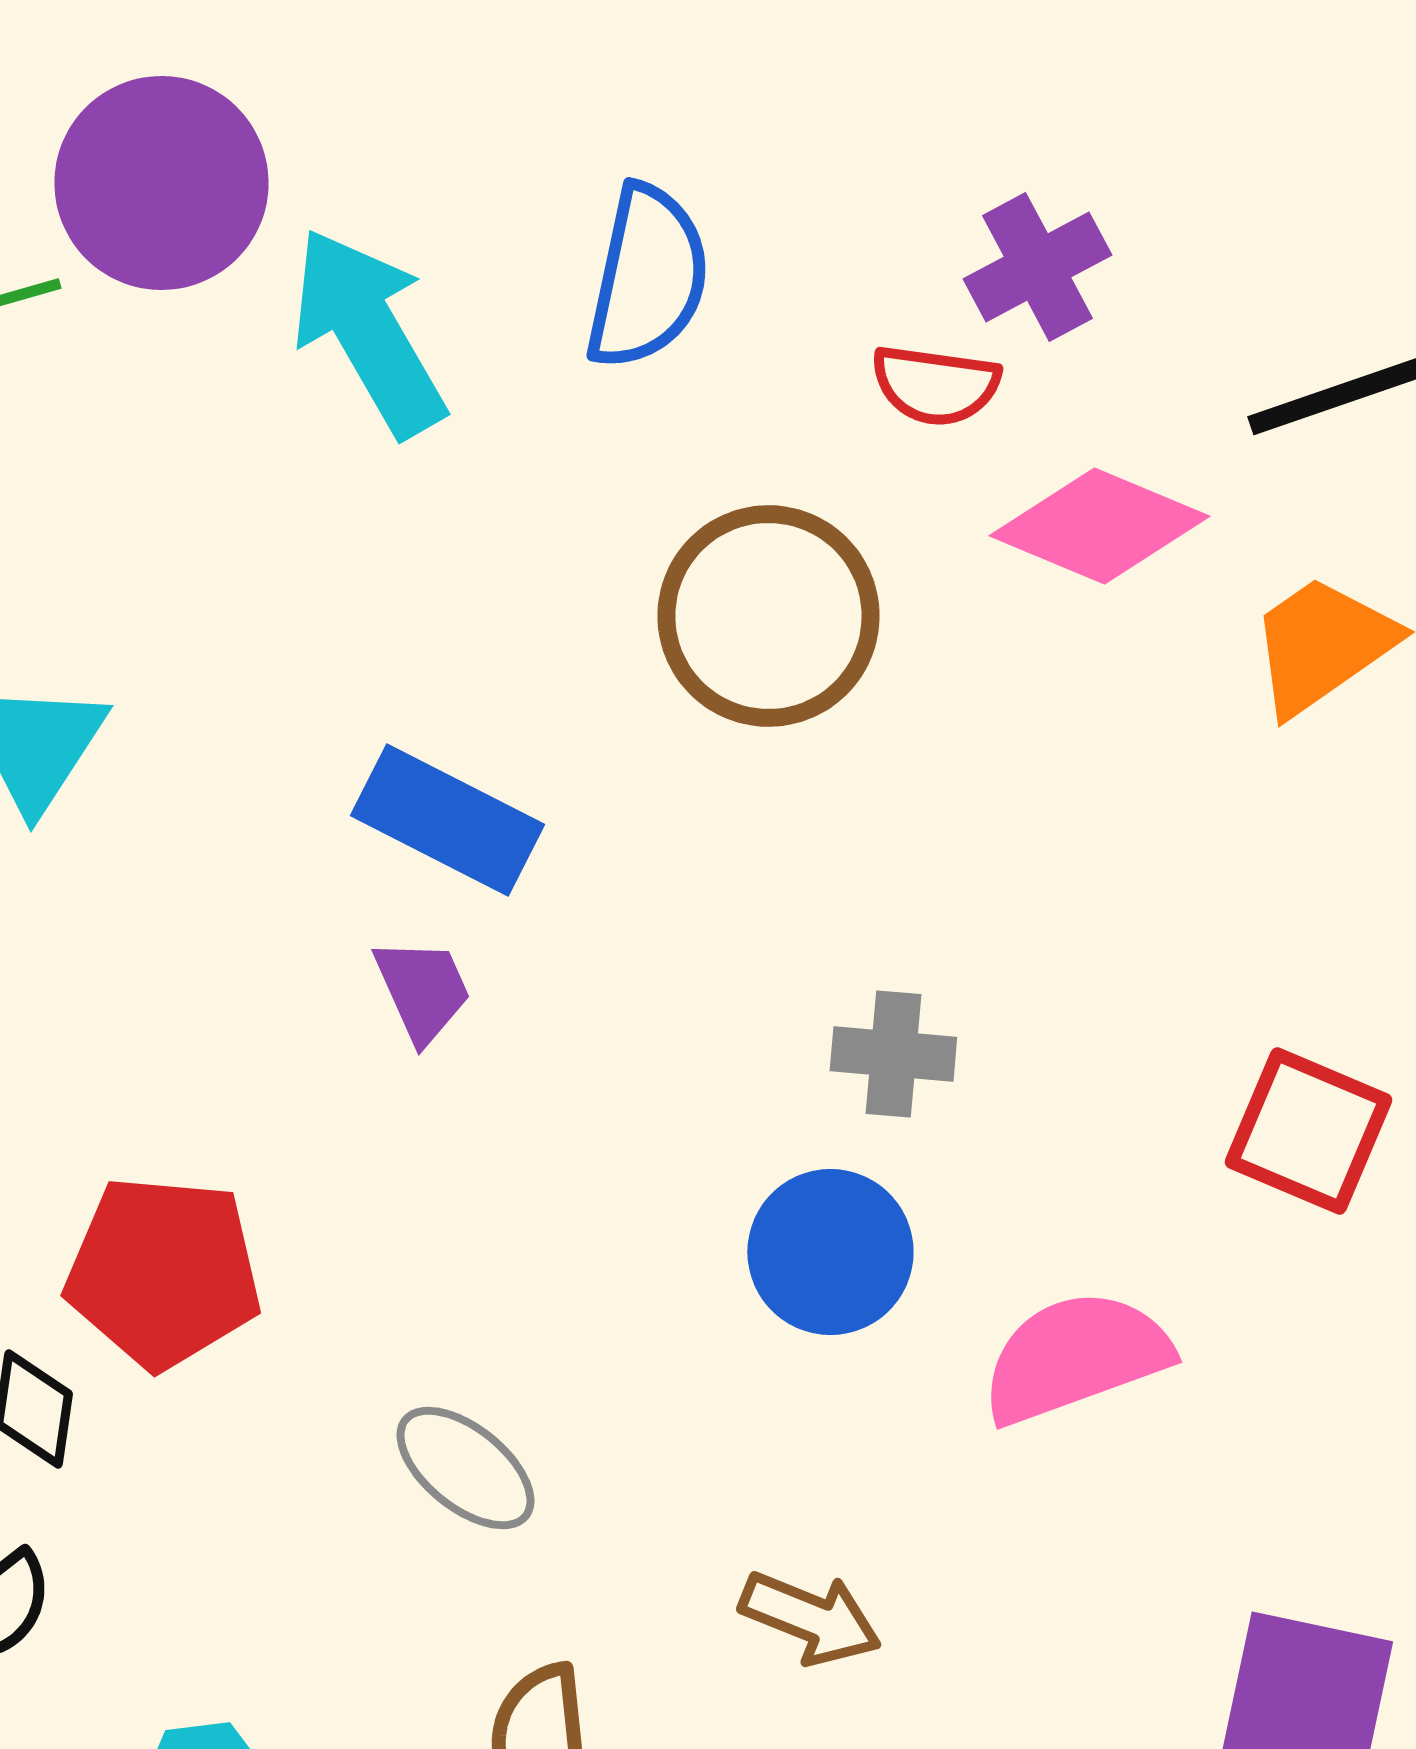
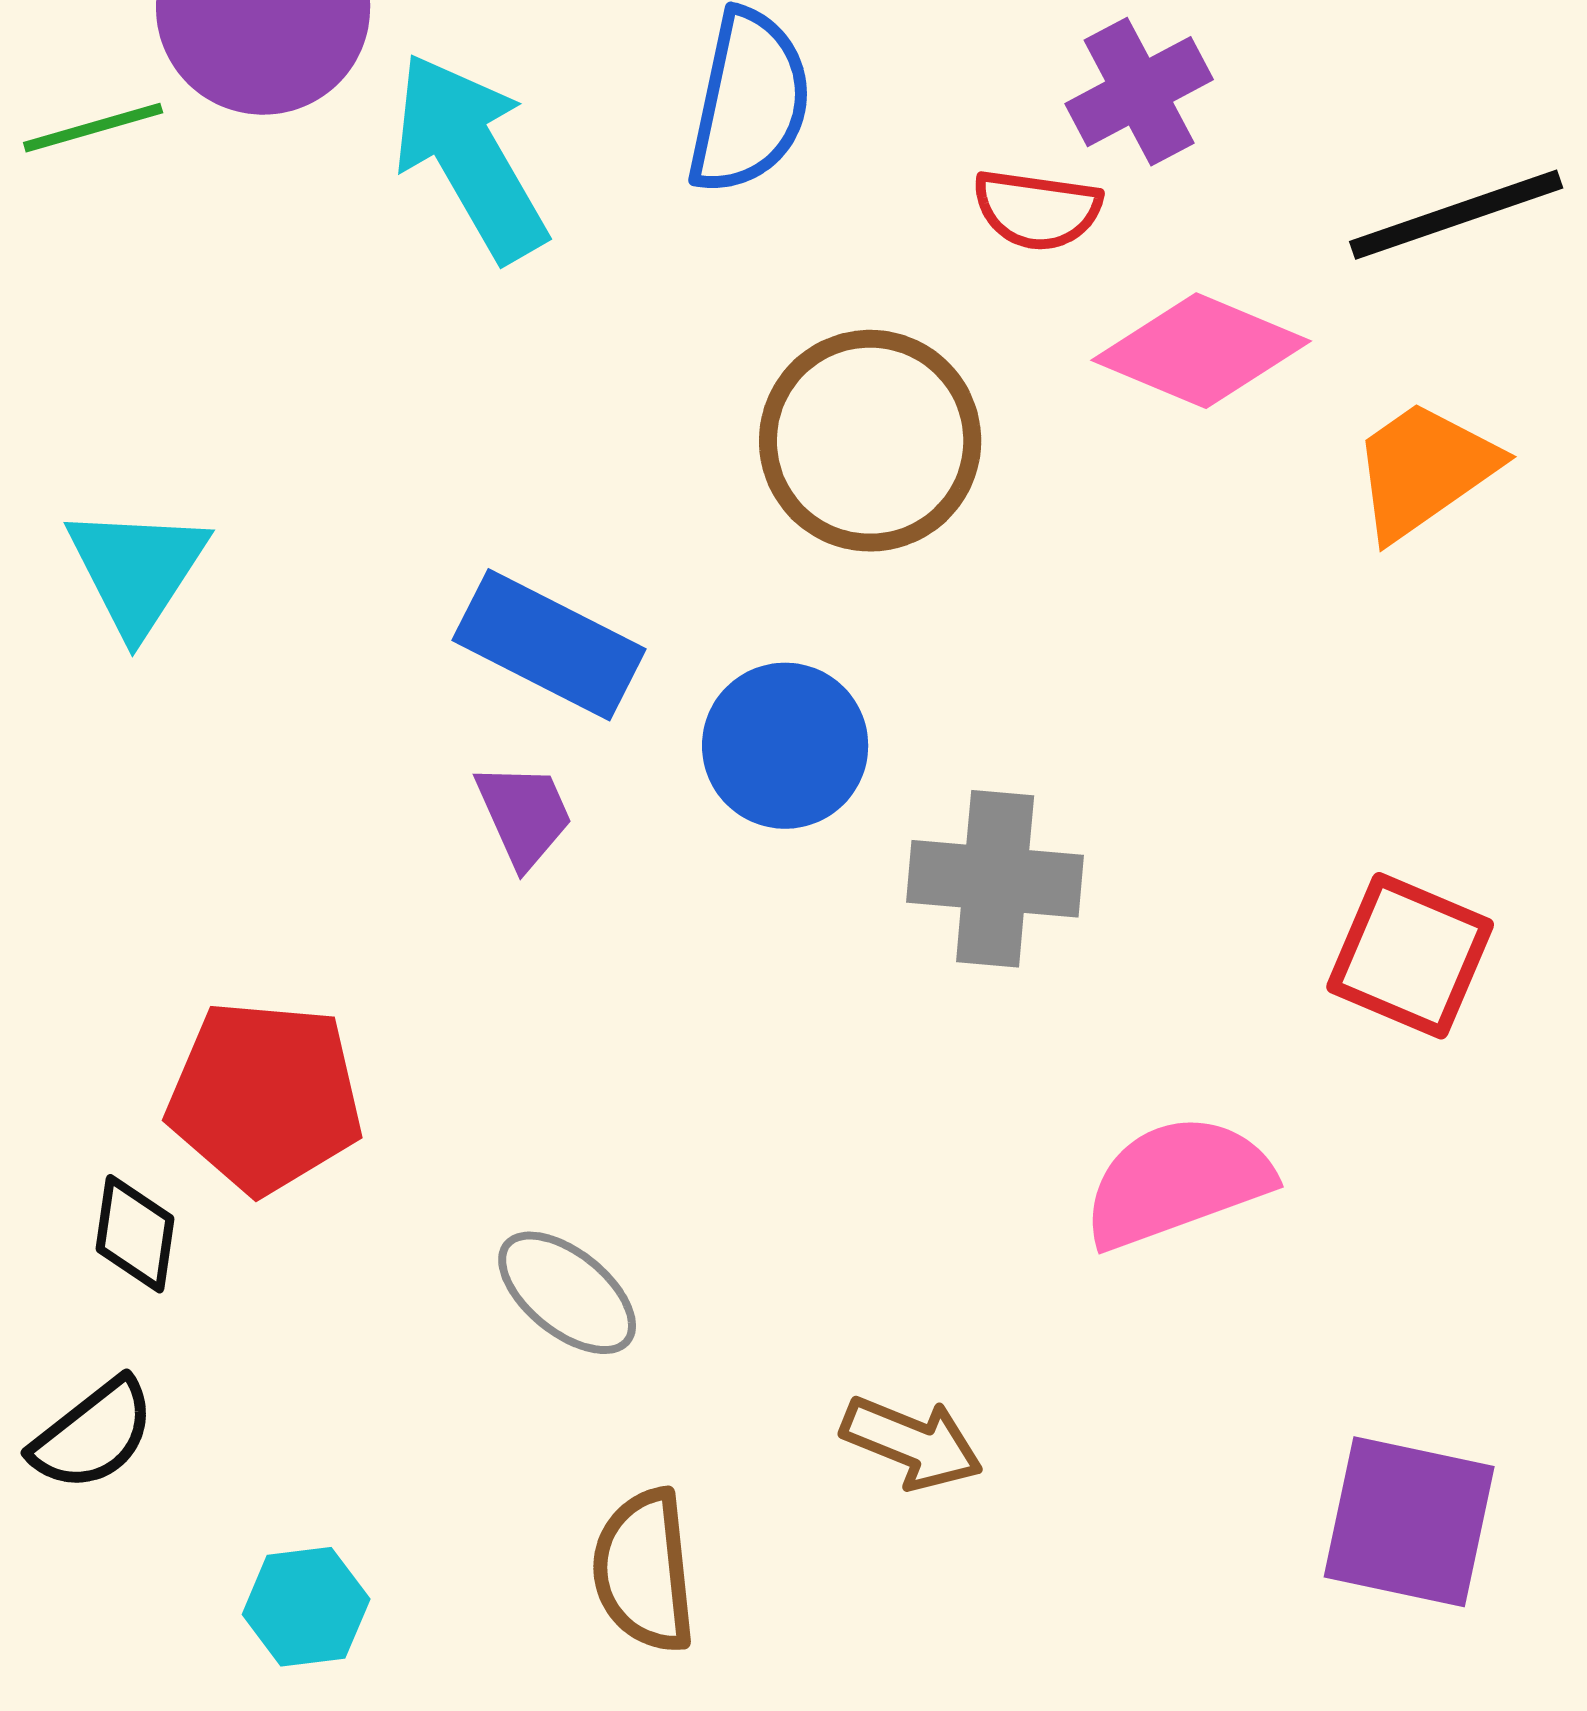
gray cross: (893, 1054) -> (995, 879), size x1.4
blue circle: (830, 1252) -> (785, 746), moved

